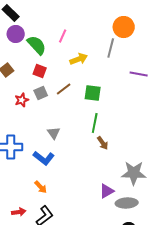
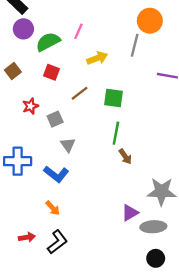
green semicircle: (37, 45) -> (48, 42), turned -75
gray square: (41, 93) -> (55, 119), moved

